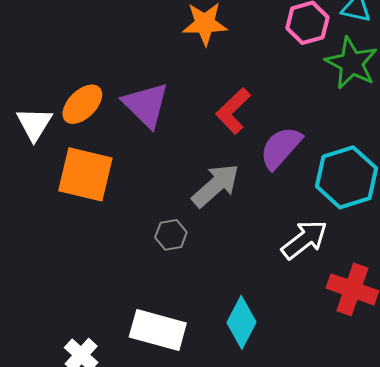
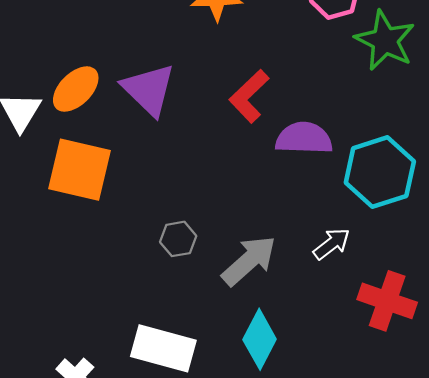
purple semicircle: (281, 148) -> (304, 138), turned 51
gray arrow: (216, 185) -> (249, 261), moved
white arrow: (304, 240) -> (332, 244), size x0.7

